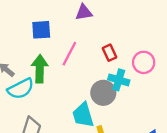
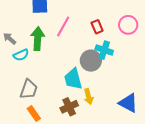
pink circle: (144, 62) -> (128, 25), moved
cyan semicircle: (21, 89) -> (21, 55), size x0.7

